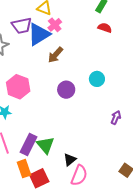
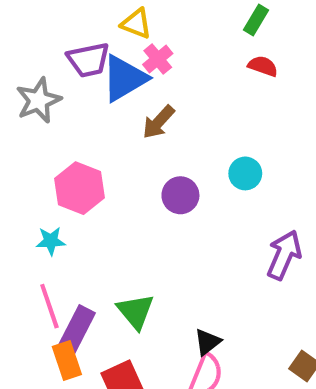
purple arrow: (116, 118) -> (284, 255), size x1.6
purple rectangle: (28, 145) -> (77, 329), moved
black triangle: (70, 160) -> (207, 342), moved
orange rectangle: (24, 169) -> (67, 361), moved

